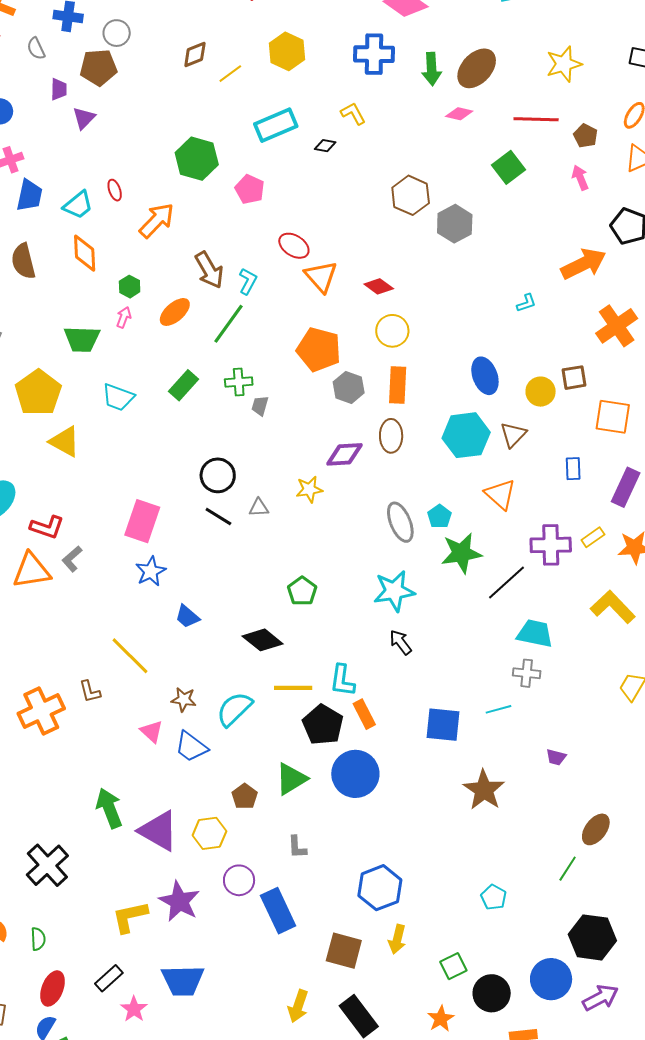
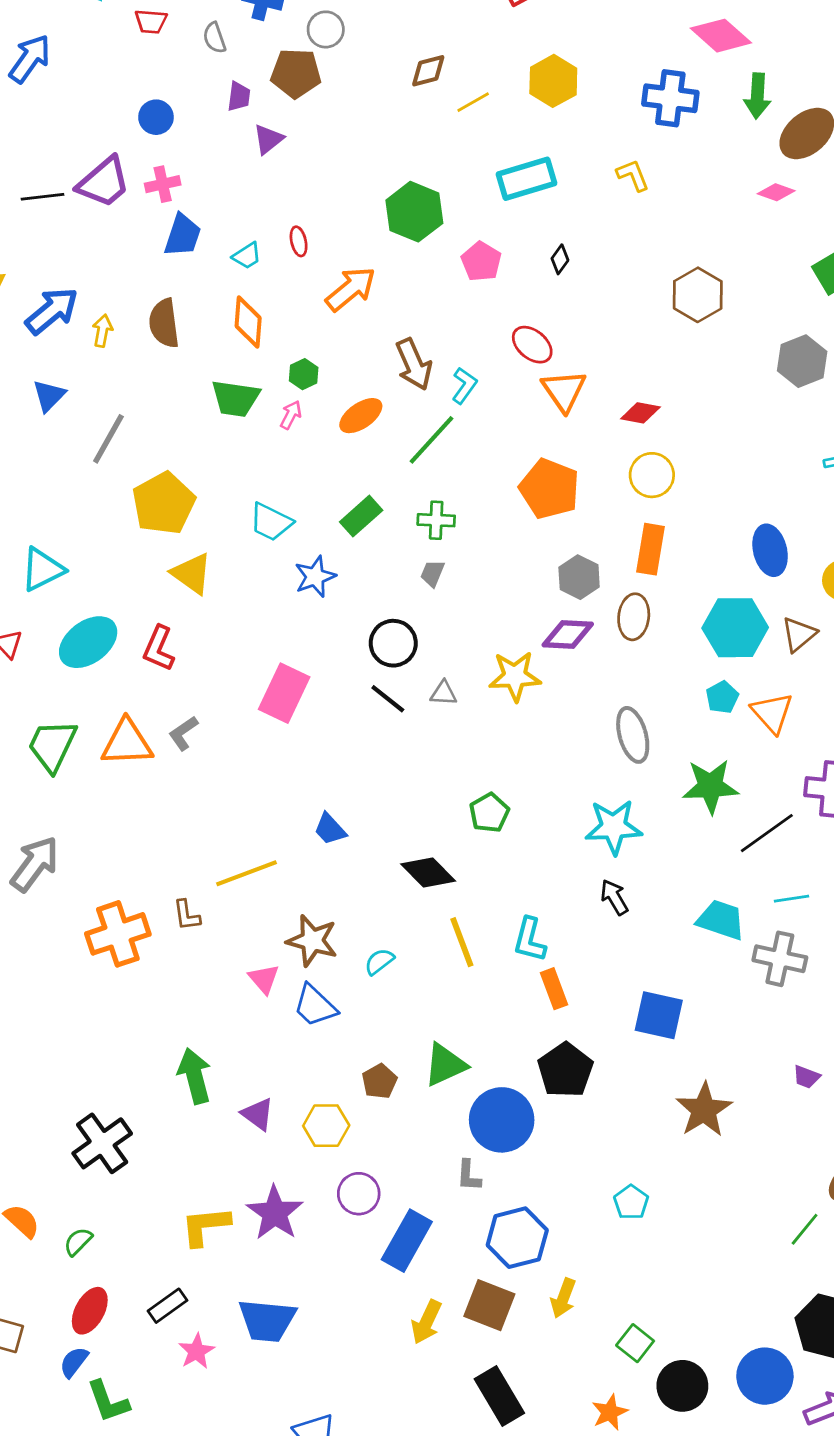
green arrow: (432, 69) -> (757, 96), moved
black diamond: (325, 146) -> (560, 259), moved, turned -70
cyan trapezoid: (78, 205) -> (247, 256), size x0.7
gray hexagon: (455, 224) -> (802, 361), moved
red diamond: (379, 286) -> (640, 413), turned -32
green trapezoid: (82, 339) -> (235, 398), moved
gray hexagon: (349, 387) -> (579, 577), moved
gray trapezoid: (260, 406) -> (432, 573), moved
yellow star: (309, 489) -> (515, 676), size x1.4
cyan pentagon: (440, 516) -> (722, 697), moved
red L-shape: (47, 527) -> (159, 648), moved, turned 88
blue star: (151, 571) -> (315, 577), moved
cyan trapezoid: (535, 633) -> (721, 920), moved
yellow line: (130, 656) -> (247, 873), turned -72
gray cross: (527, 673) -> (780, 959), size x1.4
yellow line: (293, 688) -> (462, 942), turned 63
brown star: (184, 699) -> (312, 941), size x1.5
cyan semicircle: (234, 709) -> (379, 962), size x0.6
cyan line: (498, 709) -> (791, 899), moved
black pentagon: (323, 725) -> (565, 1070), moved
blue circle: (355, 774) -> (502, 1120), moved
purple triangle: (159, 831) -> (258, 1114), size x0.6
gray L-shape: (297, 847) -> (469, 1176), moved
blue hexagon: (380, 888) -> (517, 1238), moved
cyan pentagon: (494, 897) -> (631, 1202), moved
blue rectangle: (278, 911) -> (407, 1241), turned 48
green semicircle: (38, 939) -> (78, 1242), turned -140
green square: (453, 966) -> (635, 1343), turned -32
yellow arrow: (298, 1006) -> (426, 1322), moved

